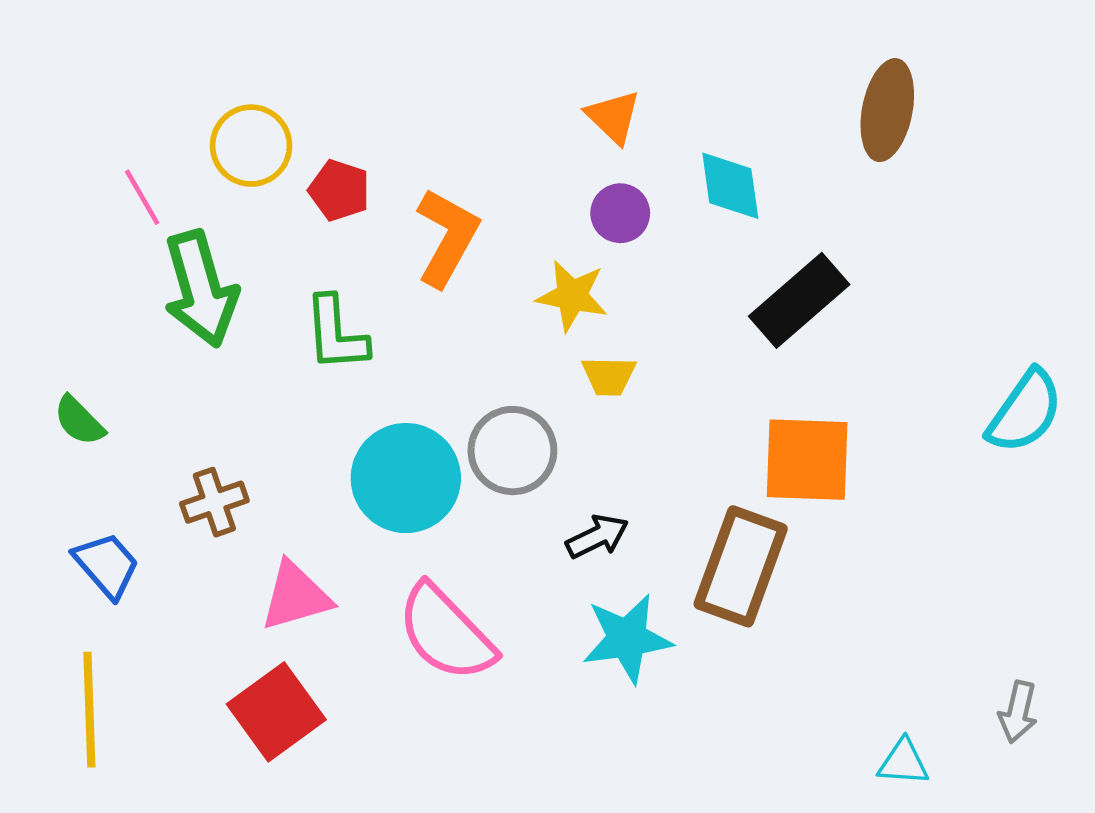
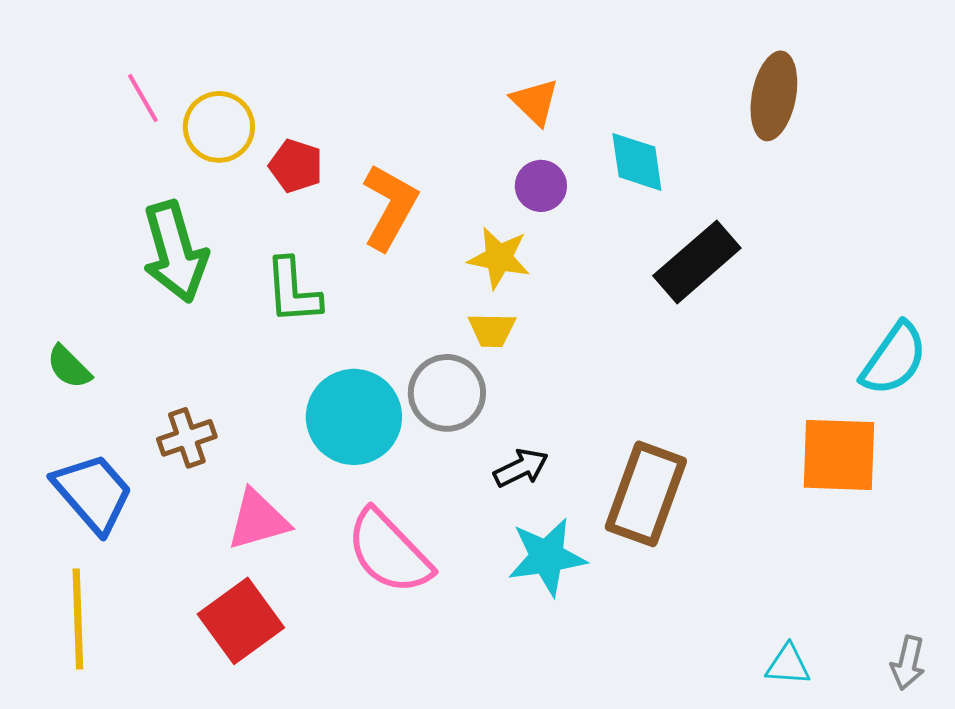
pink line: (142, 197) -> (143, 98), moved
yellow trapezoid: (609, 376) -> (492, 330), moved
orange square: (807, 460) -> (839, 455), moved
blue trapezoid: (107, 565) -> (93, 493), size x1.4
gray arrow: (1018, 712) -> (908, 663), moved

